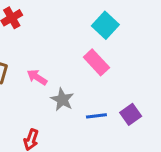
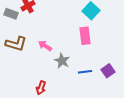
pink rectangle: (96, 62) -> (85, 36), turned 36

